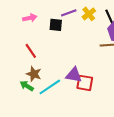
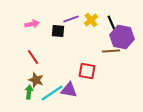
purple triangle: (74, 75) -> (69, 90), moved
red square: (85, 83) -> (87, 71), moved
green arrow: (27, 86) -> (29, 92), turned 64

